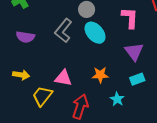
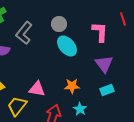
gray L-shape: (63, 31) -> (24, 33), moved
cyan star: (117, 99) -> (80, 109), moved

